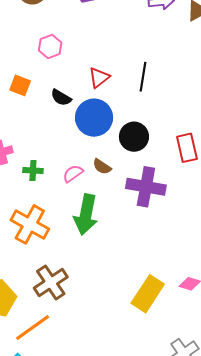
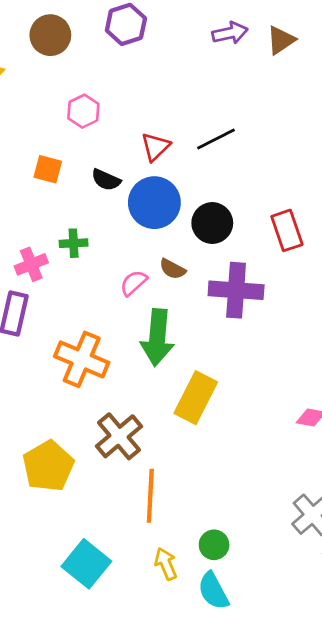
black line: (143, 77) -> (216, 139), turned 60
green cross: (33, 170) -> (74, 243), moved
yellow rectangle: (148, 294) -> (196, 398), moved
orange line: (33, 327) -> (150, 496), moved, turned -45

